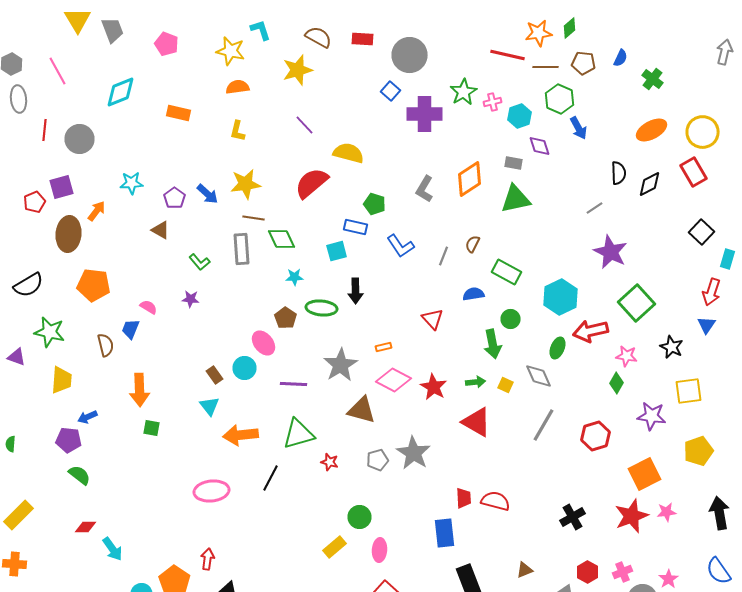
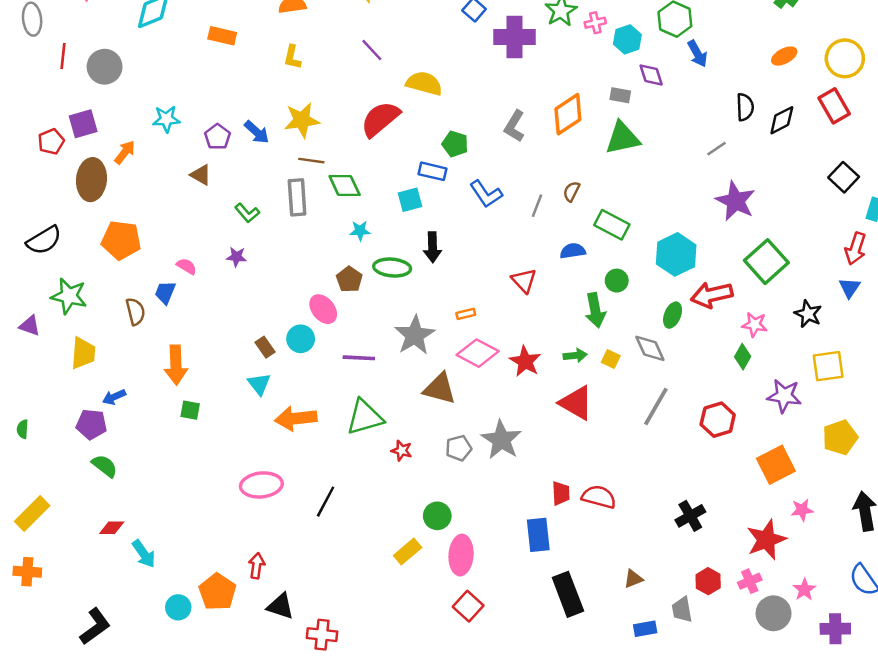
orange ellipse: (652, 130) -> (784, 56), size x0.7
black line: (270, 478) -> (326, 502), moved
red star: (632, 516) -> (766, 540), moved
pink ellipse: (380, 550) -> (461, 555), size x1.4

